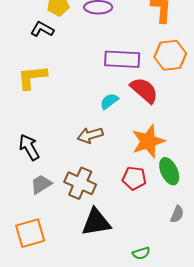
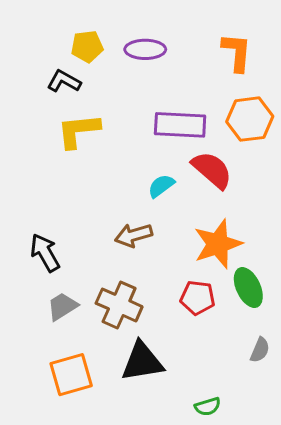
yellow L-shape: (32, 77) -> (78, 131), moved
orange square: (30, 233) -> (71, 375), moved

